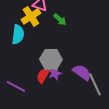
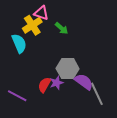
cyan semicircle: (18, 34) -> (19, 43), turned -30
gray hexagon: (51, 59) -> (68, 69), moved

